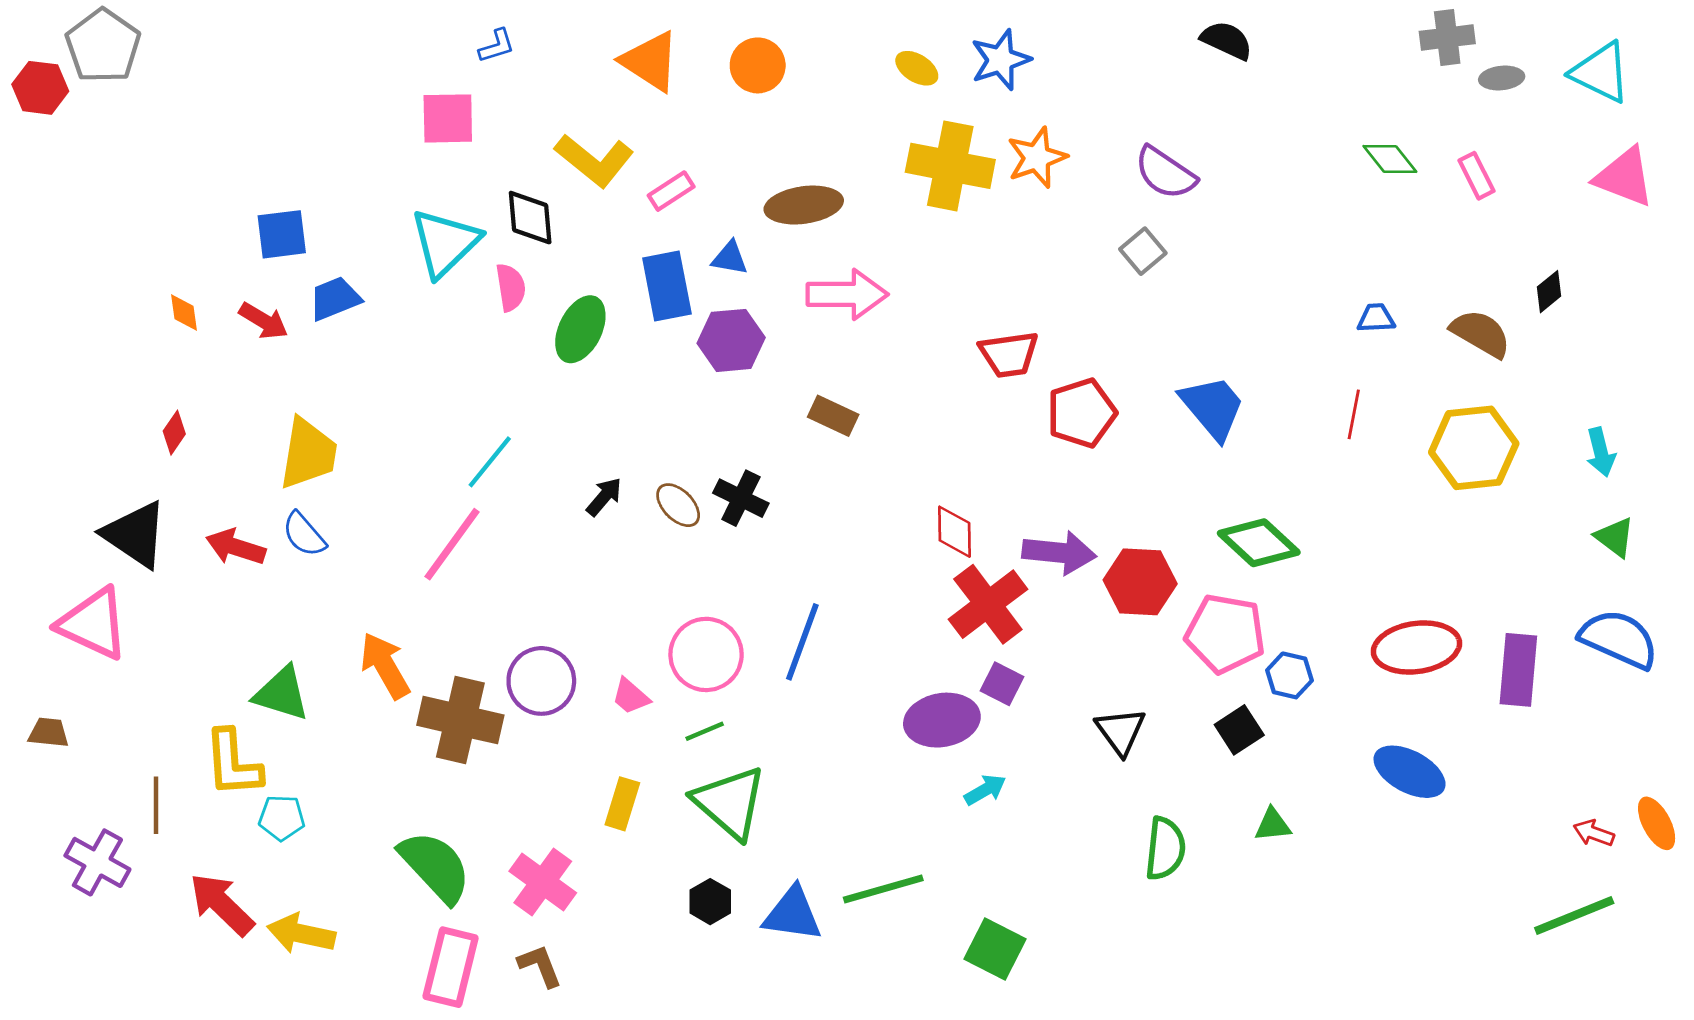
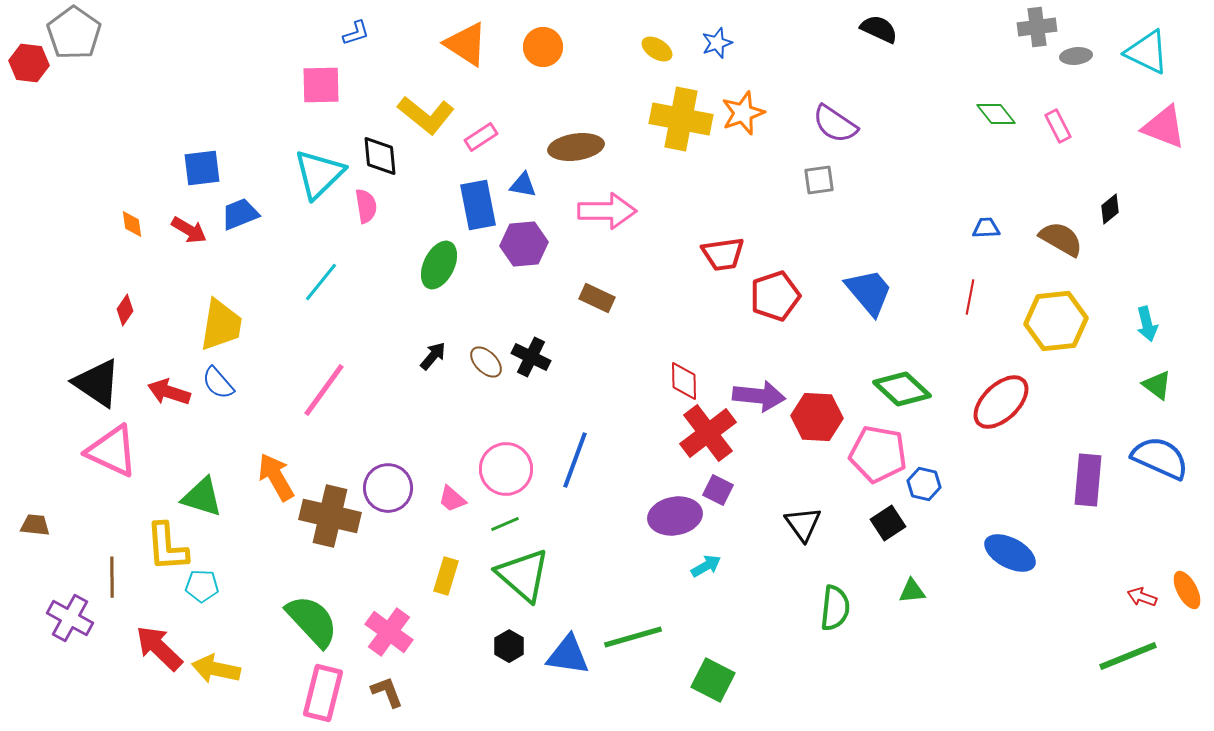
blue star: (1001, 60) -> (717, 43), size x0.7
gray square: (1143, 251) -> (819, 180), turned 32
green ellipse: (580, 329) -> (439, 265), moved
cyan line: (490, 462) -> (321, 282), moved
pink triangle: (93, 624) -> (112, 451), moved
red ellipse: (1416, 647) -> (1001, 402), moved, turned -36

